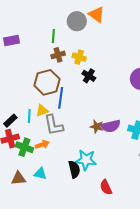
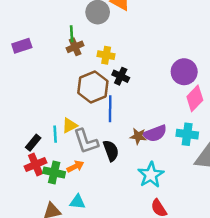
brown cross: (58, 55) -> (75, 47), moved
brown hexagon: (47, 82) -> (93, 87), moved
blue line: (61, 98) -> (110, 109), moved
cyan star: (86, 160) -> (151, 175), moved, turned -30
black semicircle: (74, 169) -> (111, 151), moved

